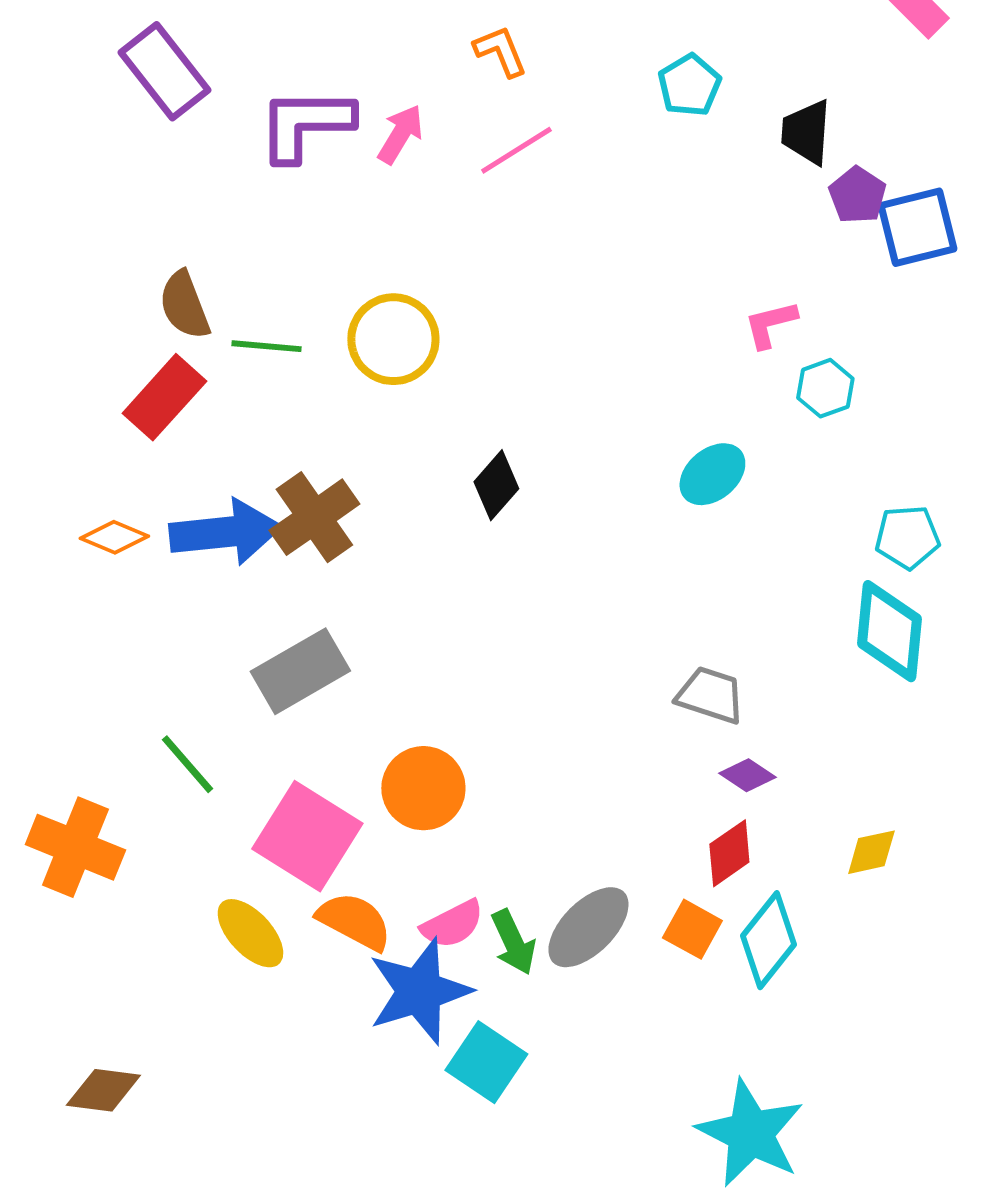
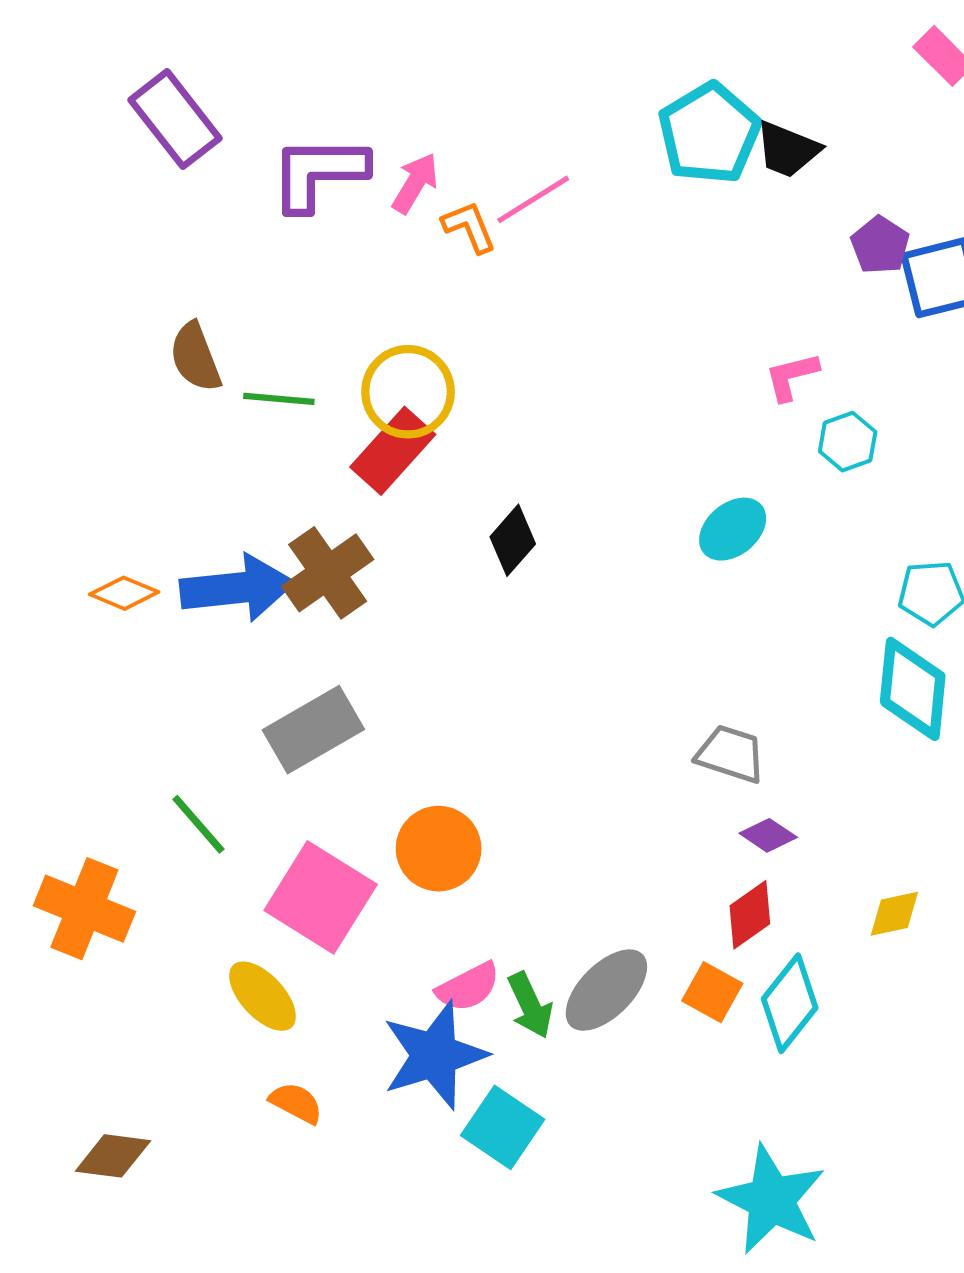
orange L-shape: (500, 51) -> (469, 227), moved
cyan pentagon: (689, 85) -> (709, 133), size x1.6
black trapezoid: (806, 132) -> (788, 150), moved, turned -72
red rectangle: (164, 397) -> (393, 451), moved
orange semicircle: (354, 921) -> (296, 1103), moved, size x0.7

